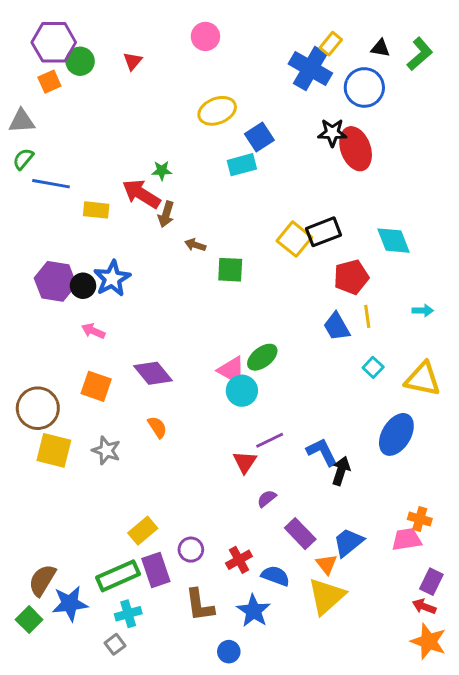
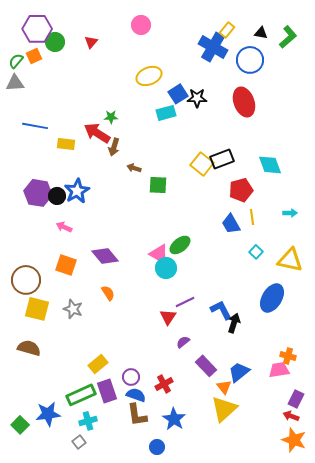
black star: (332, 133) -> (197, 98), moved
green semicircle: (23, 159) -> (16, 61), moved
blue semicircle: (275, 576) -> (136, 395), moved
brown semicircle: (42, 580) -> (29, 348), moved, turned 75

